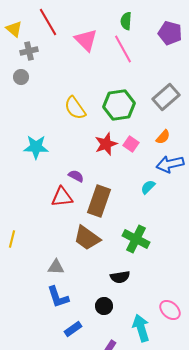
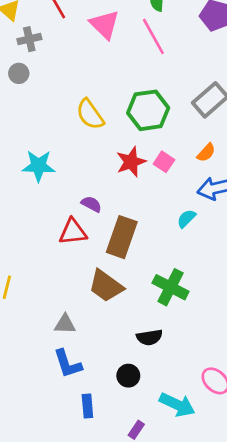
cyan arrow: (141, 328) -> (177, 405), turned 132
blue rectangle: (73, 329) -> (87, 406), turned -60

